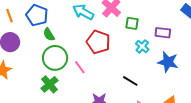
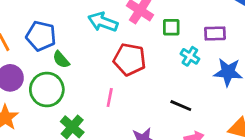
green circle: (55, 58) -> (47, 89), moved
pink line: (80, 67) -> (110, 97), turned 56

